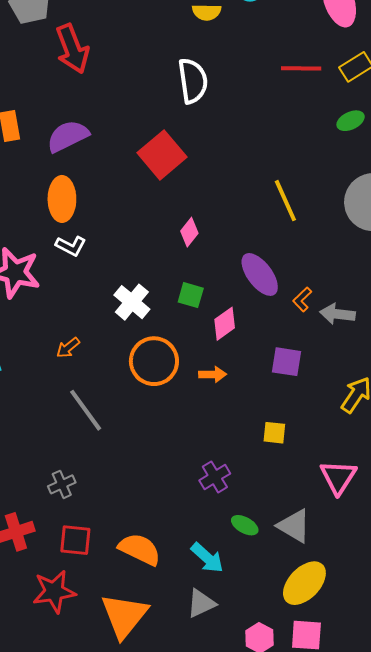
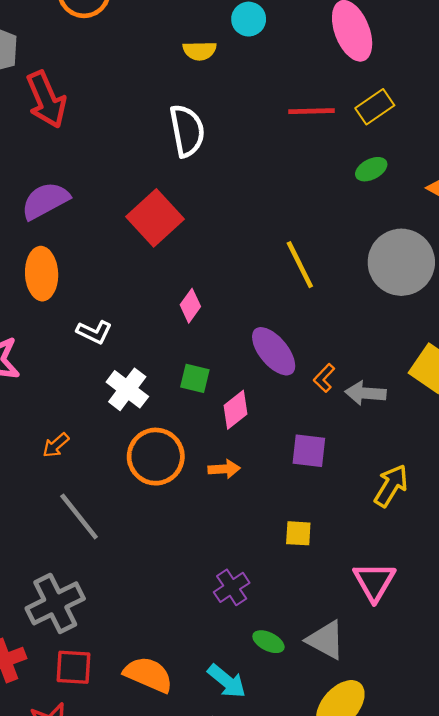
white L-shape: (71, 246) -> (94, 332), moved
gray cross: (62, 484) -> (55, 603), size x1.8

